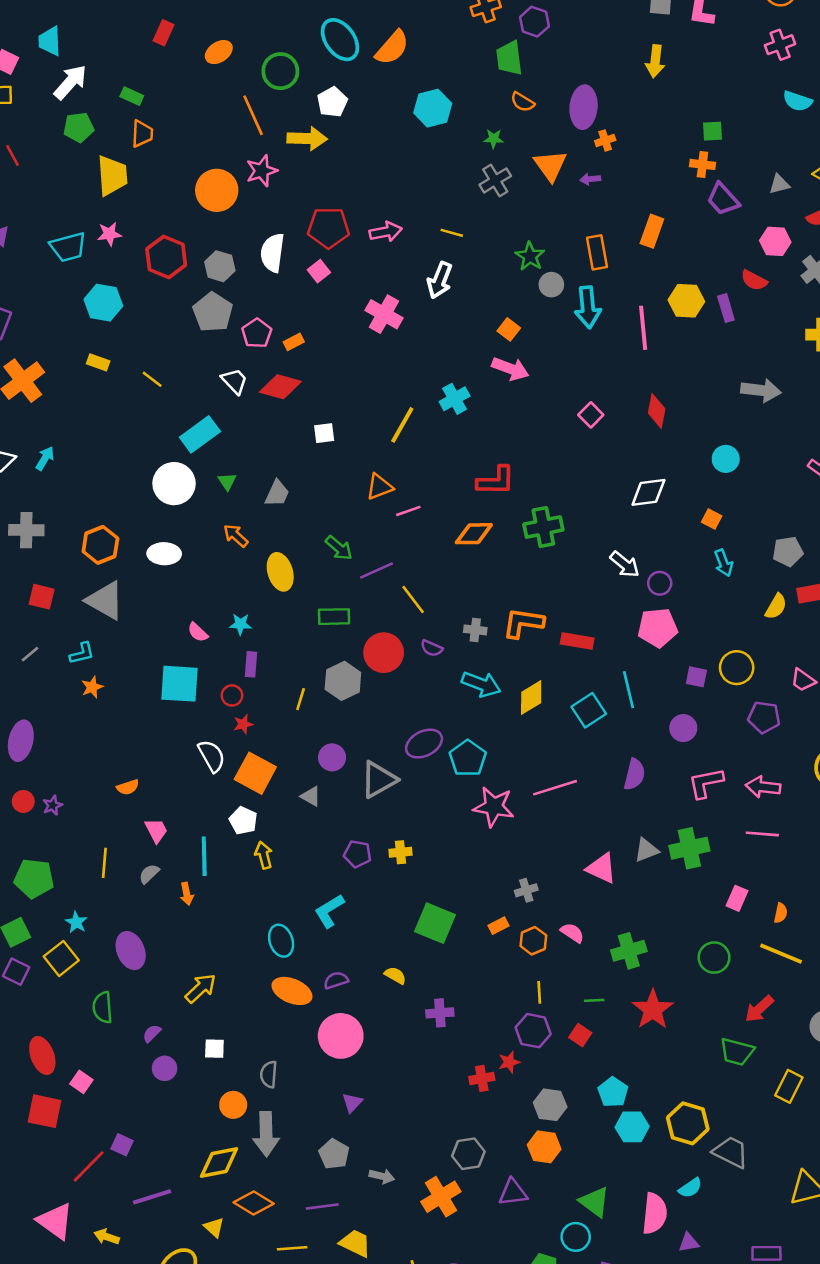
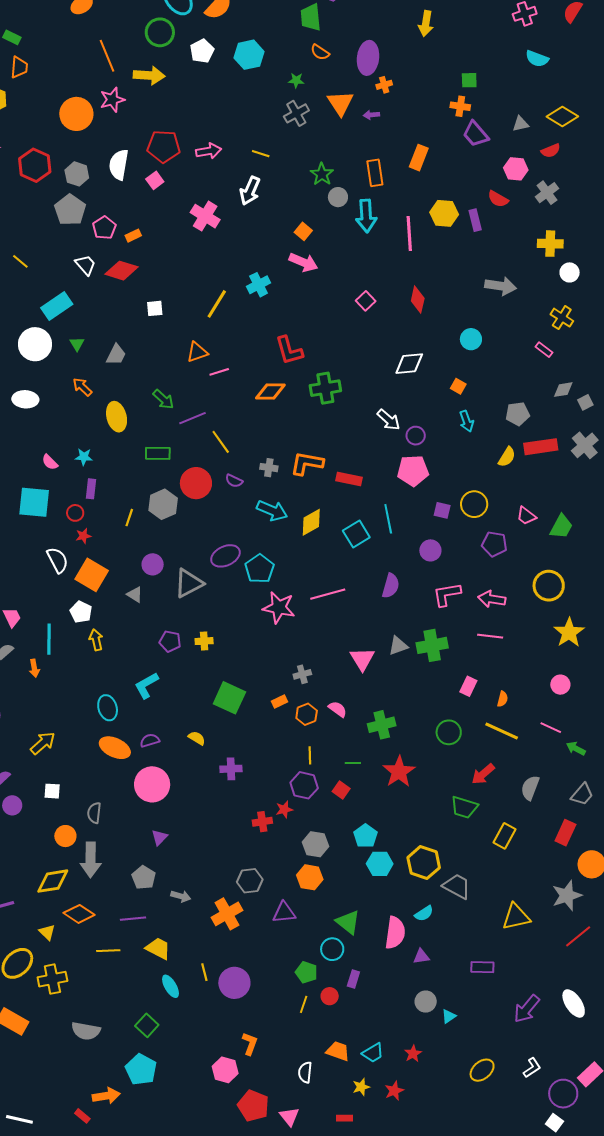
green circle: (280, 71) -> (160, 32), moved
white pentagon: (332, 102) -> (202, 51), moved
red L-shape: (496, 481) -> (289, 350), turned 72
pink triangle: (601, 868) -> (362, 659), turned 32

